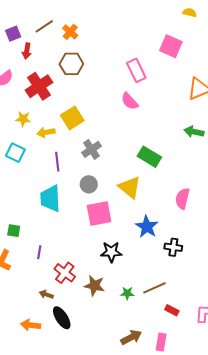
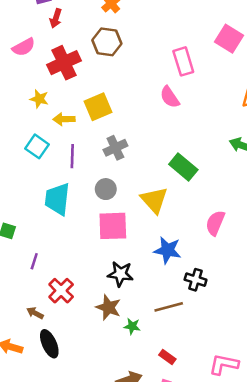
cyan square: (15, 153) -> (37, 146), moved
blue star: (147, 227) -> (168, 250), turned -30
brown star: (94, 286) -> (108, 307), moved
brown line: (154, 288) -> (169, 307), moved
red rectangle: (172, 310) -> (167, 357), moved

